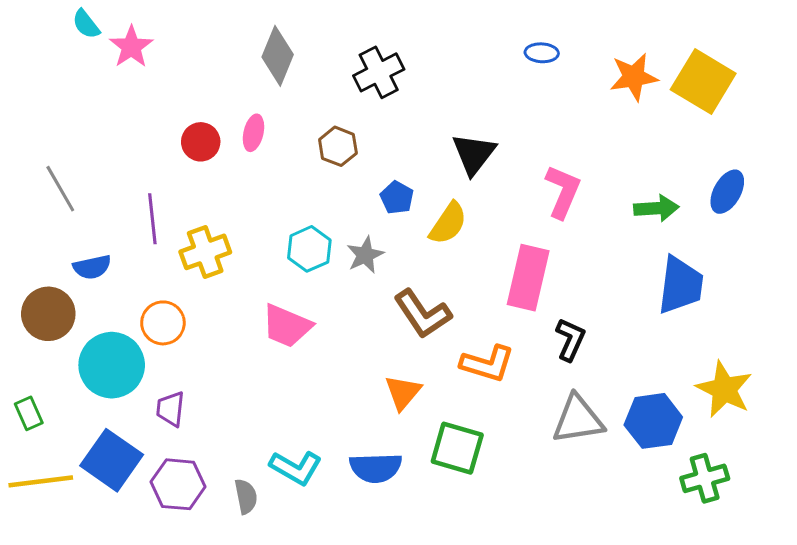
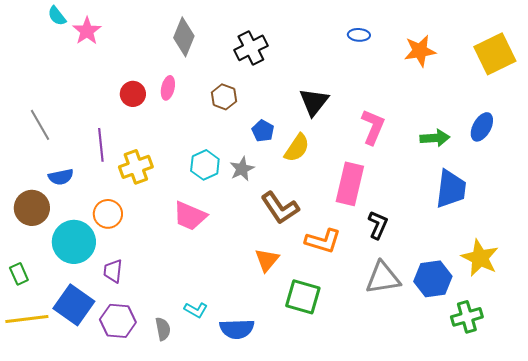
yellow square: (703, 81) -> (495, 54), moved, turned 33
cyan L-shape: (296, 468) -> (196, 310), size x0.7
blue semicircle: (376, 468) -> (237, 329), moved

